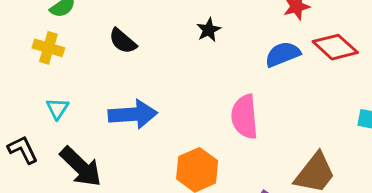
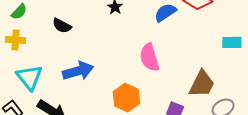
cyan triangle: (57, 108) -> (29, 77), size x1.8

